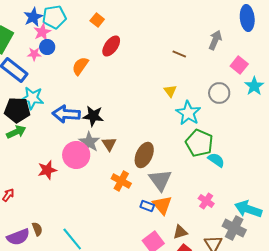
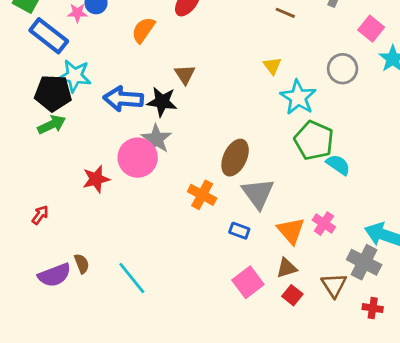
brown triangle: (109, 144) -> (185, 74), moved
orange triangle: (162, 205) -> (291, 231), moved

